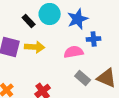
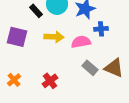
yellow arrow: (35, 47) -> (54, 37), moved

